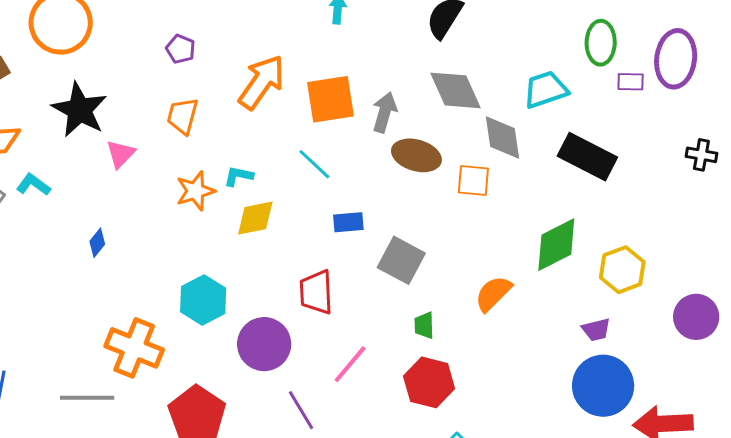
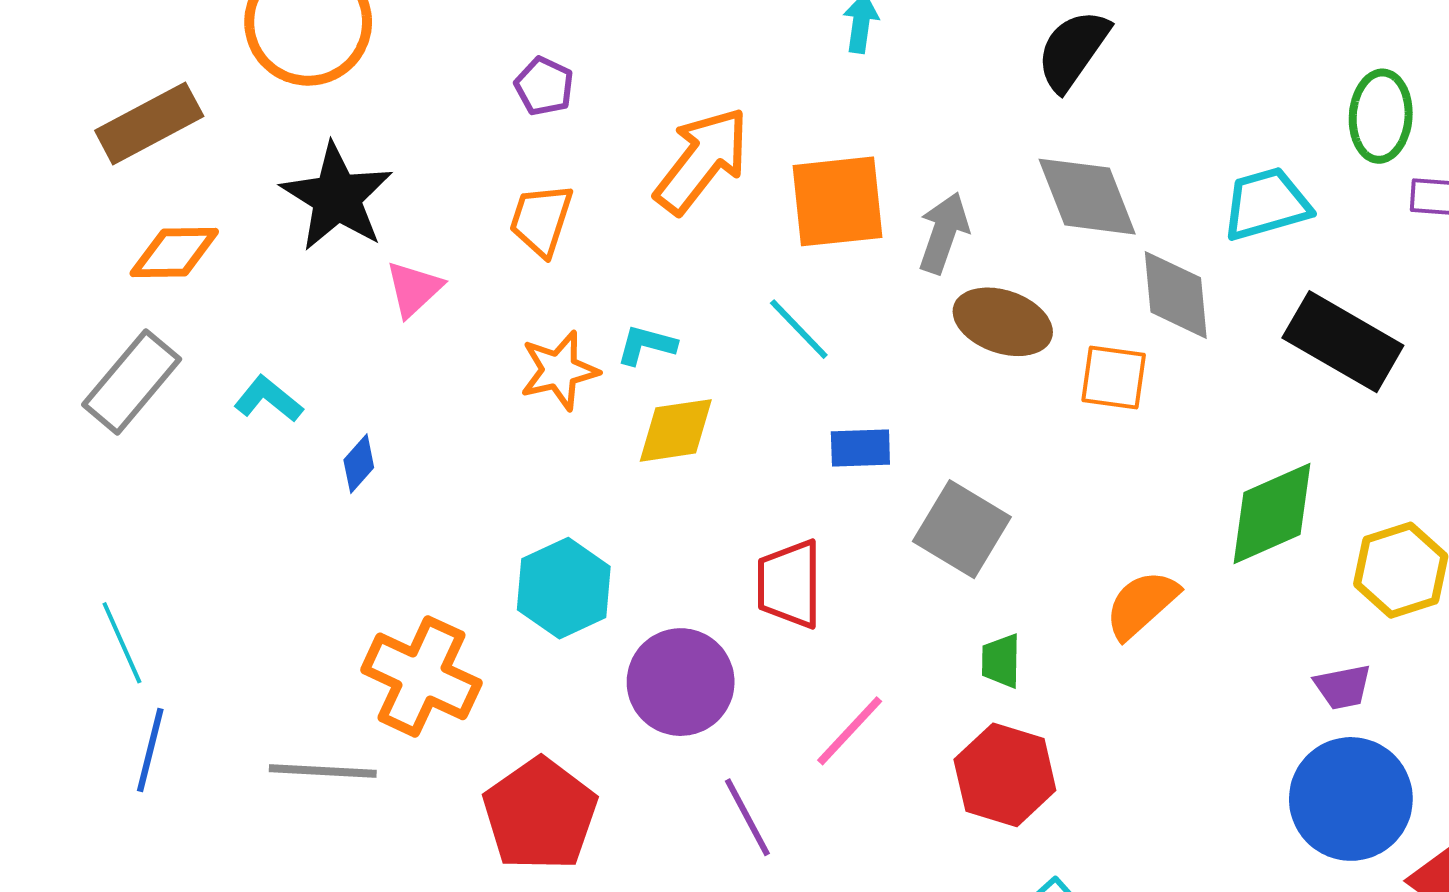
cyan L-shape: (33, 185) -> (268, 399), moved

